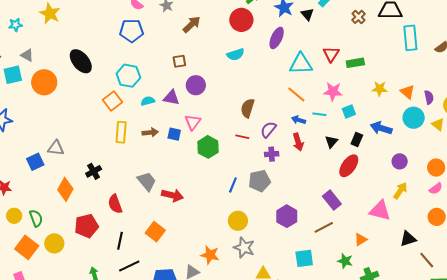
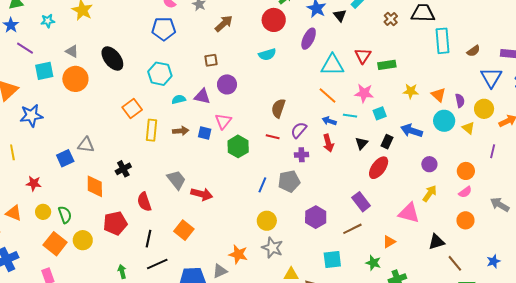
gray triangle: (27, 55) -> (72, 51), moved
orange square: (113, 101) -> (132, 108), moved
orange diamond: (65, 189) -> (95, 186), turned -30

